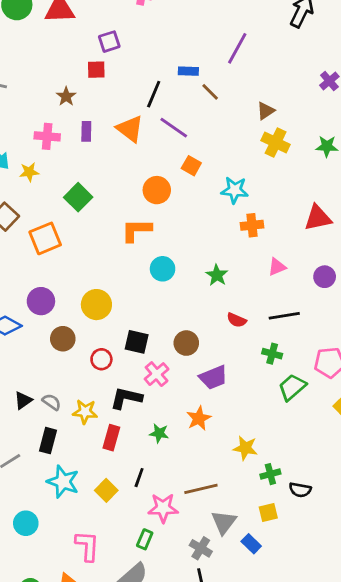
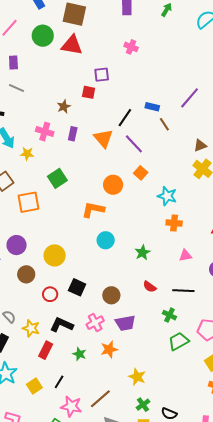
pink cross: (157, 374) -> (95, 323), moved
green cross: (270, 474) -> (143, 405), moved, turned -32
brown line: (201, 489) -> (100, 399), turned -40

